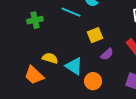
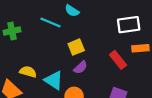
purple semicircle: (107, 54) -> (80, 67), moved

